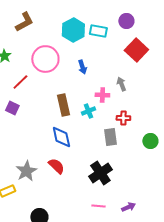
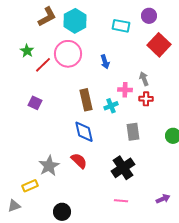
cyan hexagon: (73, 30) -> (75, 21), moved
red line: (20, 82) -> (43, 65), moved
red cross: (123, 118) -> (146, 99), moved
purple arrow: (128, 207) -> (163, 199), moved

